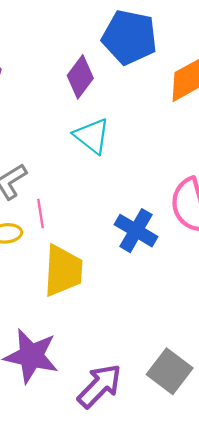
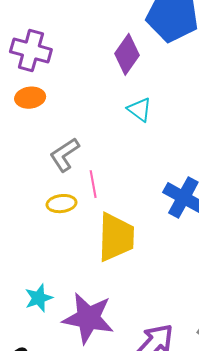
cyan triangle: (92, 136) -> (139, 110), size x0.7

